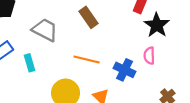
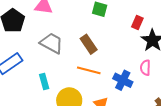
brown rectangle: (88, 17) -> (89, 44), moved
cyan rectangle: (30, 63) -> (44, 81), moved

